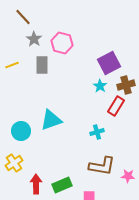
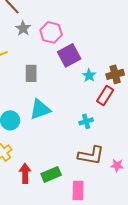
purple square: (109, 63) -> (69, 55), moved
gray rectangle: (42, 65) -> (31, 73), moved

